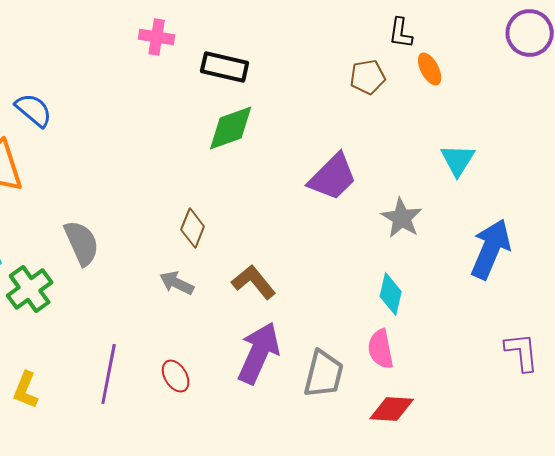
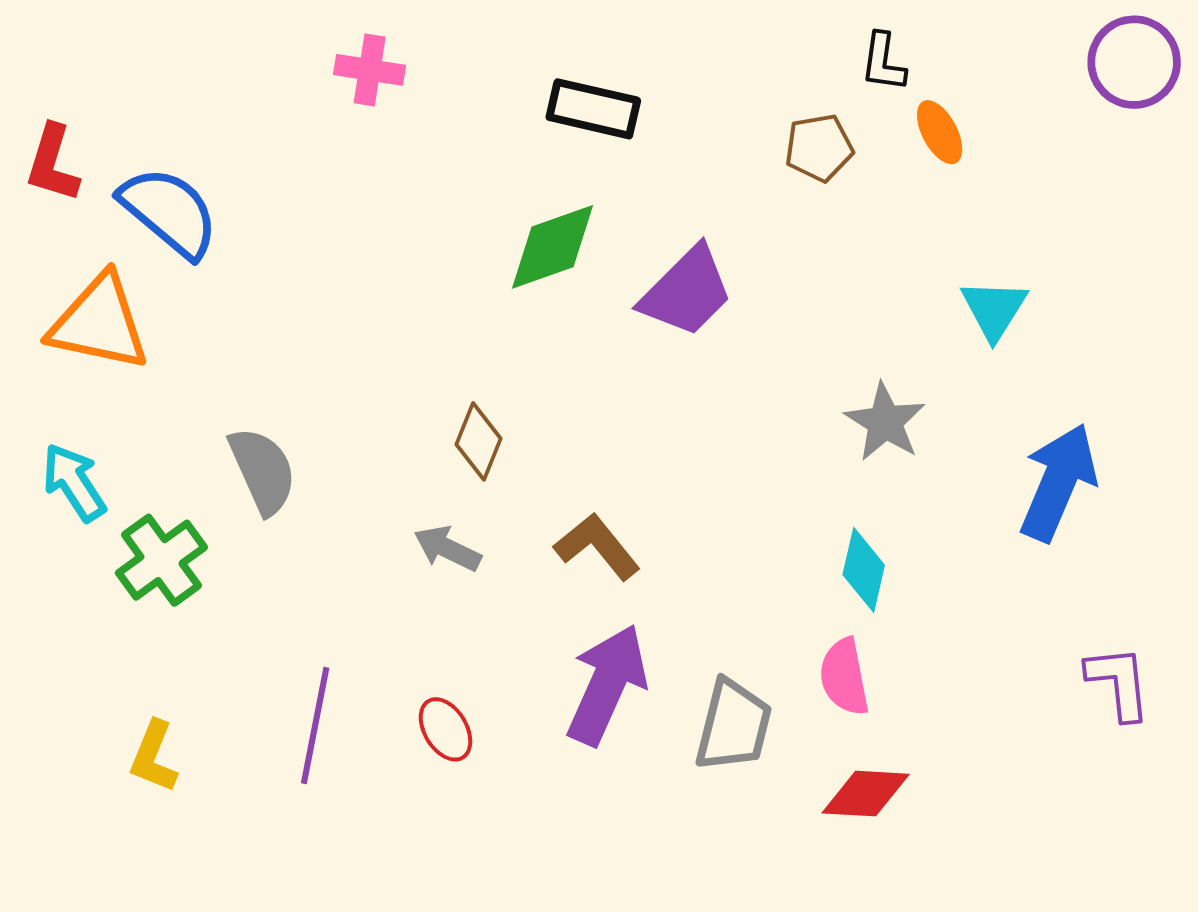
pink cross: (157, 37) -> (370, 70), moved
black rectangle: (225, 67) -> (593, 109), moved
blue semicircle: (34, 110) -> (169, 212), size x1.4
purple trapezoid: (333, 177) -> (687, 292), moved

